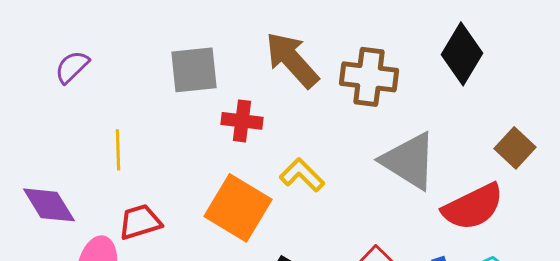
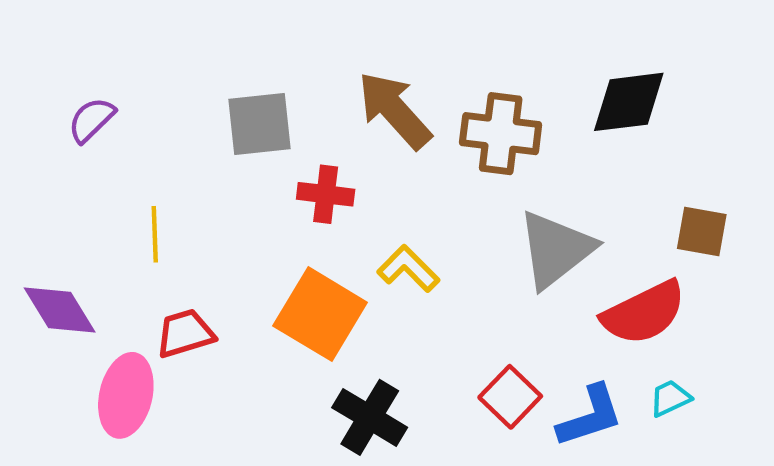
black diamond: (462, 54) -> (629, 102), turned 52
brown square: (515, 148) -> (702, 231), turned -33
gray triangle: (409, 161) -> (556, 249), turned 50

